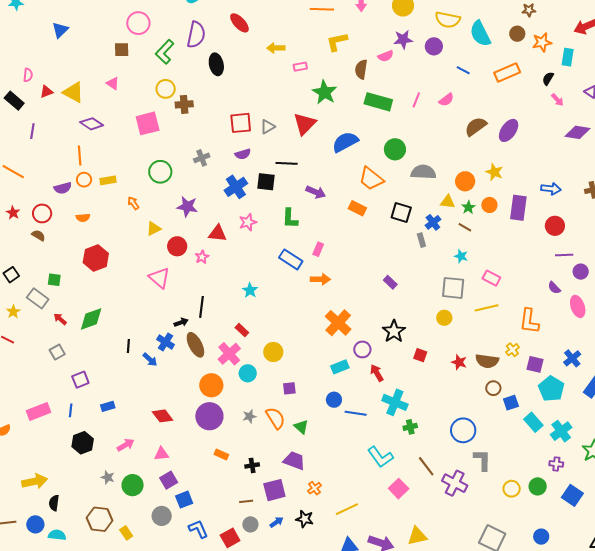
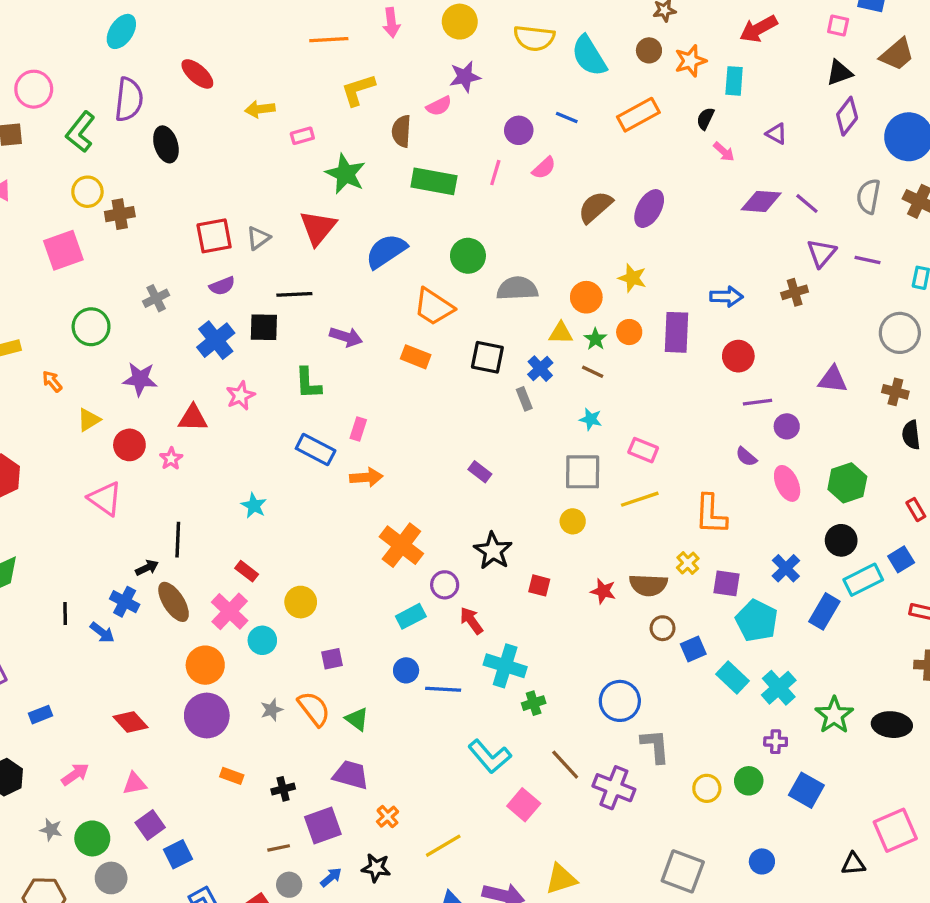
purple circle: (434, 46) -> (519, 130), moved
gray circle: (162, 516) -> (111, 878), moved

